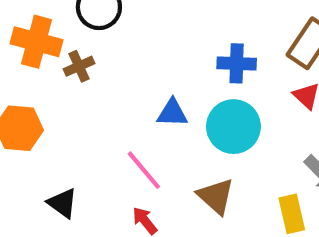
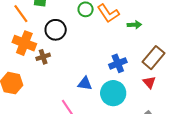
blue cross: (237, 63) -> (118, 63), turned -30

